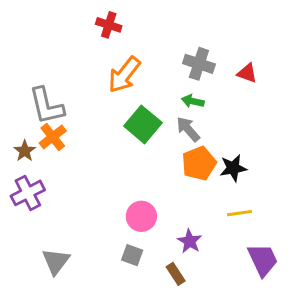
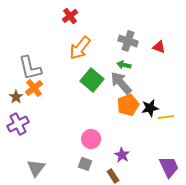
red cross: (109, 25) -> (70, 16), turned 35
gray arrow: (188, 129) -> (121, 83), size x1.4
yellow line: (239, 213) -> (166, 117), moved

